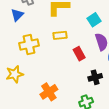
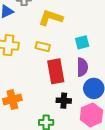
red rectangle: (79, 54) -> (56, 71), size x1.6

